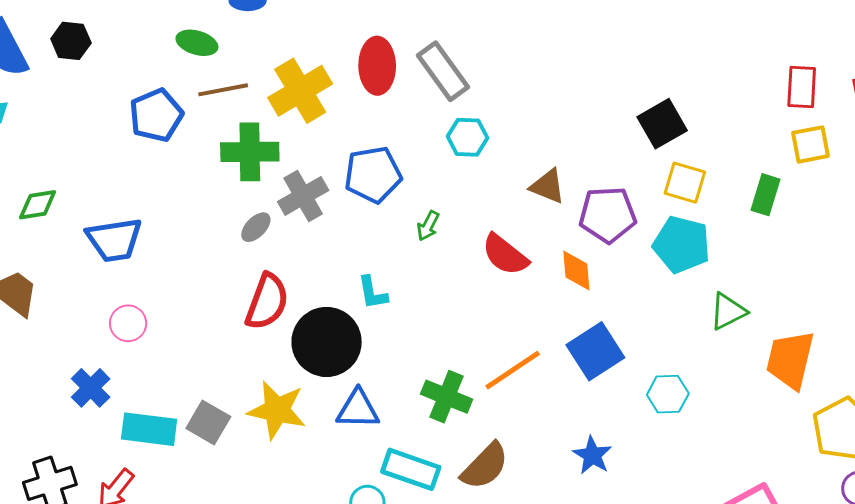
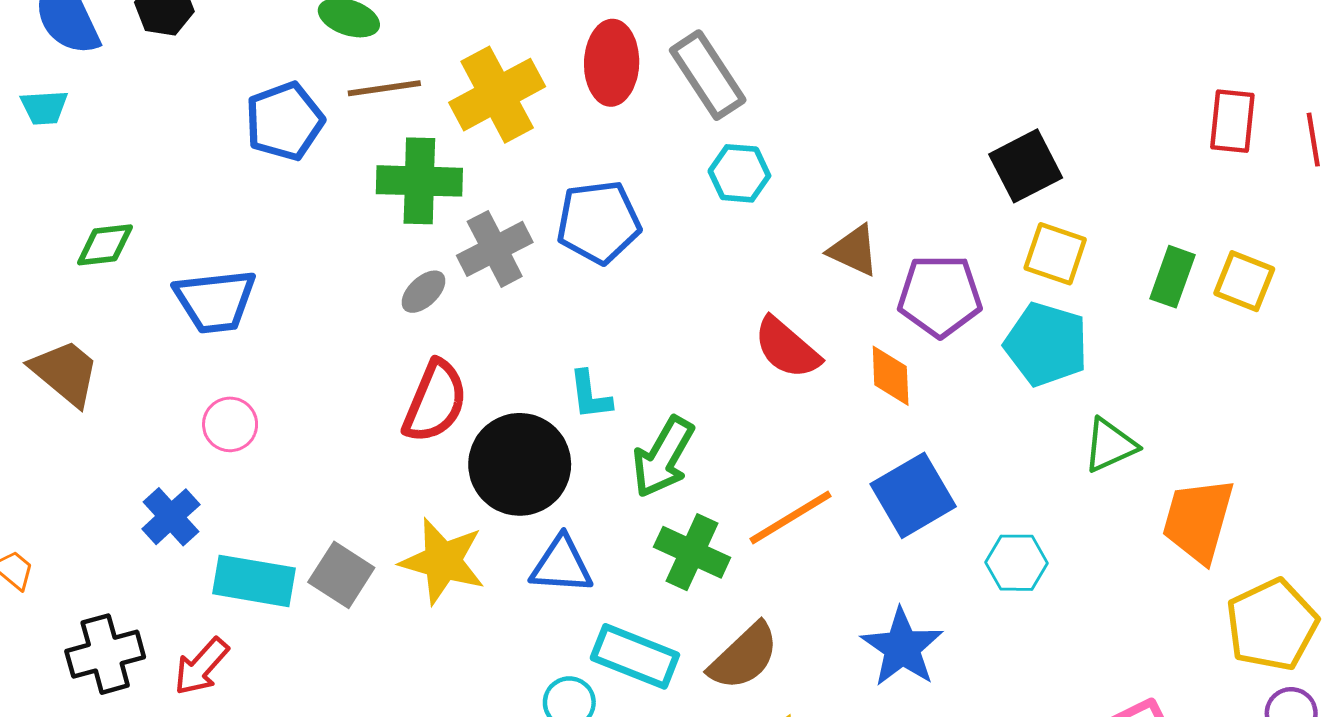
yellow square: (810, 144) -> (1244, 281), moved, turned 30
green arrow: (428, 226) -> (663, 457), moved, size x1.8
blue star: (592, 455) -> (902, 647), size x1.4

